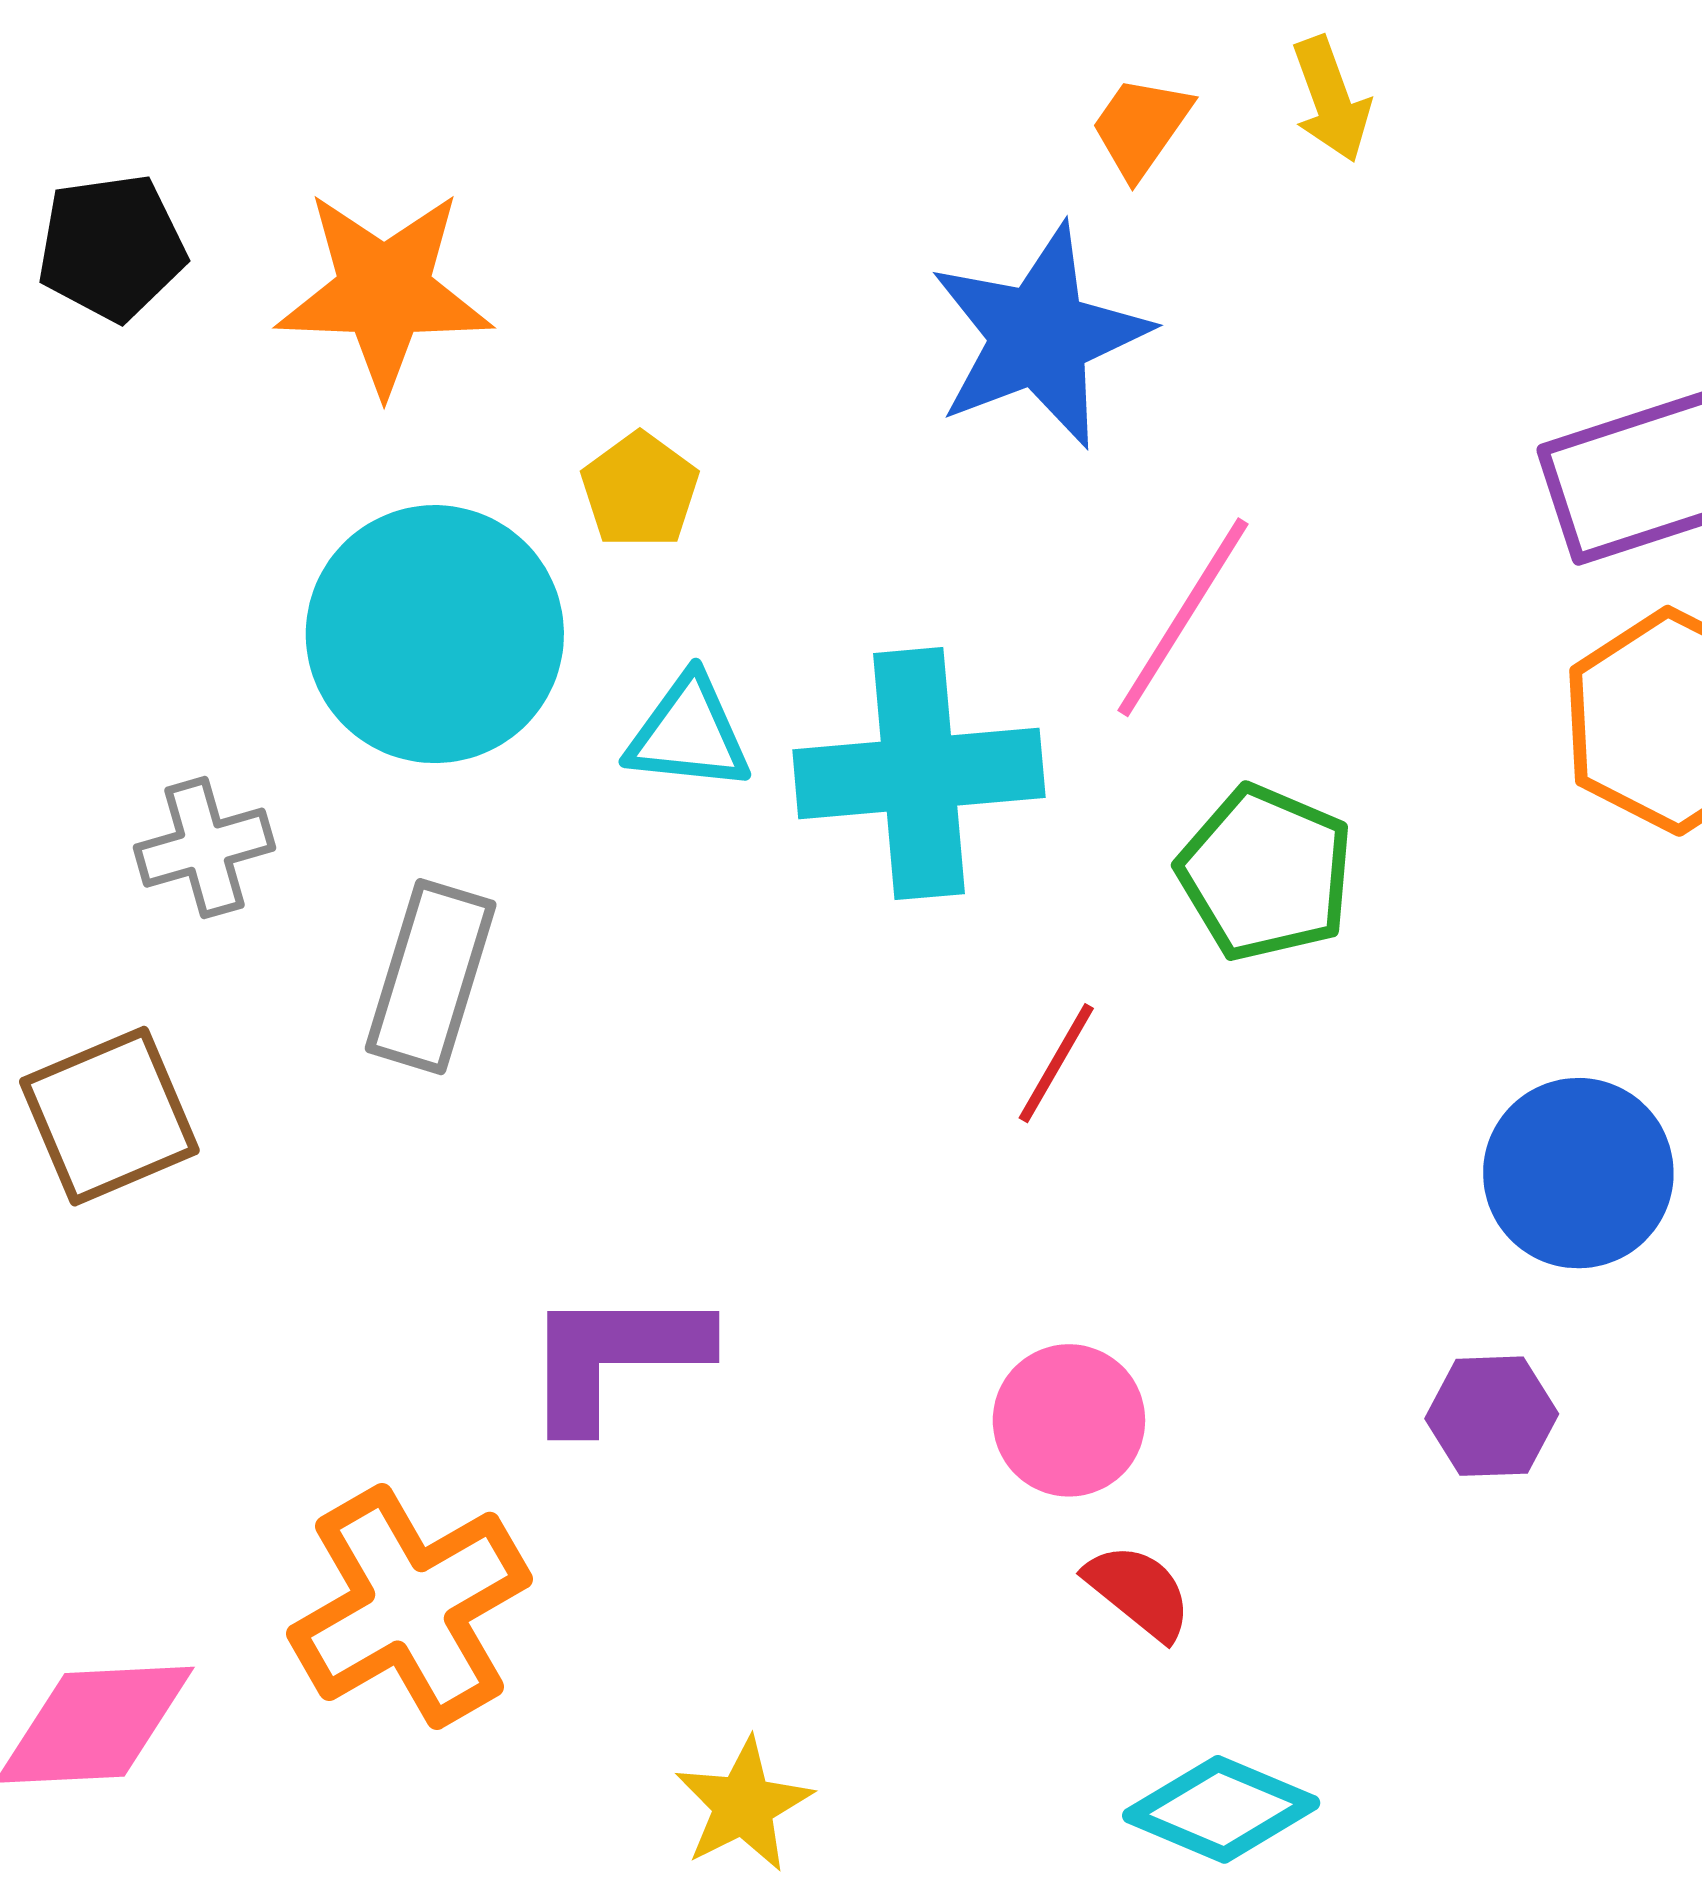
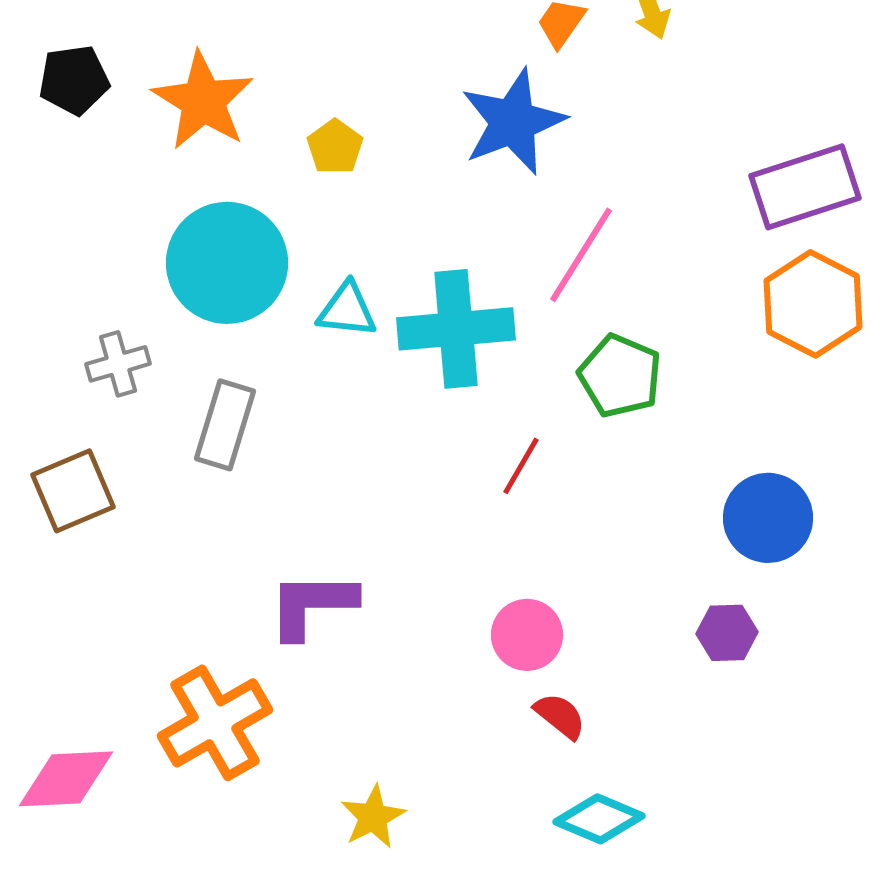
orange star: (384, 292) -> (203, 101), turned 30
yellow pentagon: (640, 490) -> (335, 147), moved

